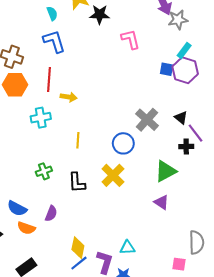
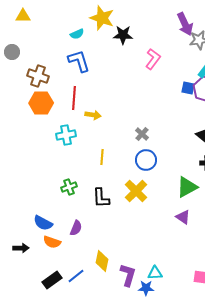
cyan semicircle: (52, 13) -> (77, 34), turned 88
pink L-shape: (130, 39) -> (153, 59), turned 50
gray cross: (147, 120) -> (142, 134), moved, size x0.6
cyan triangle: (127, 248) -> (155, 273), moved
blue line: (79, 263) -> (76, 276), moved

